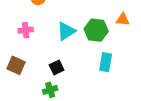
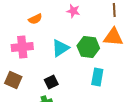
orange triangle: (123, 19) -> (113, 37), size x1.5
pink cross: (26, 30) -> (22, 47), size x1.5

